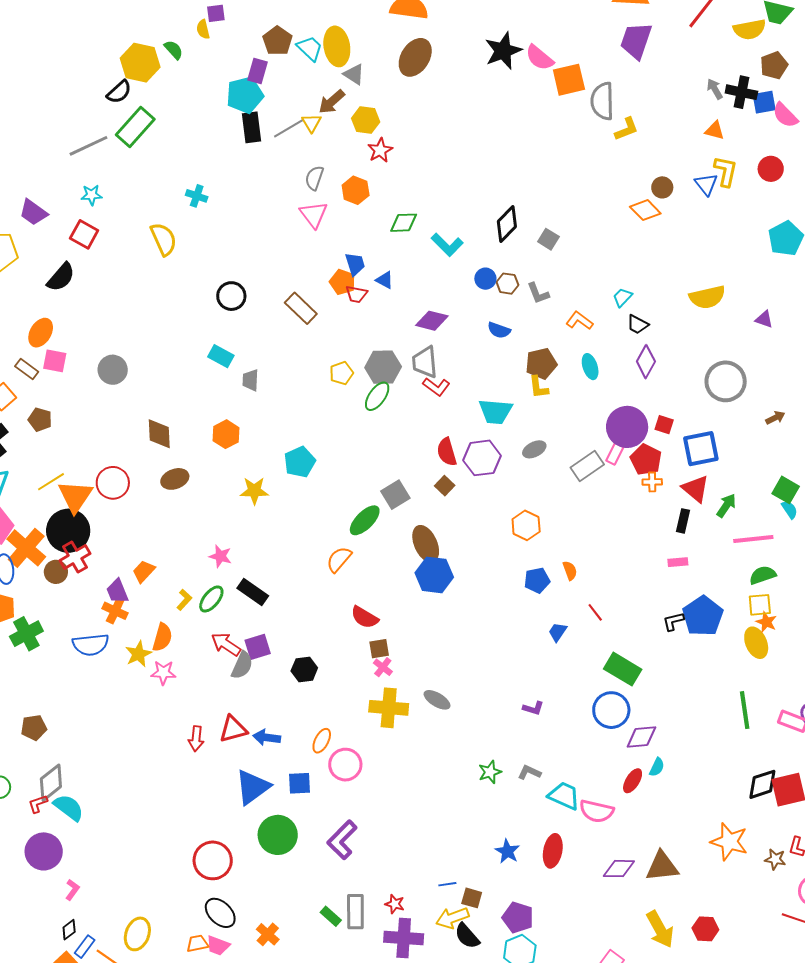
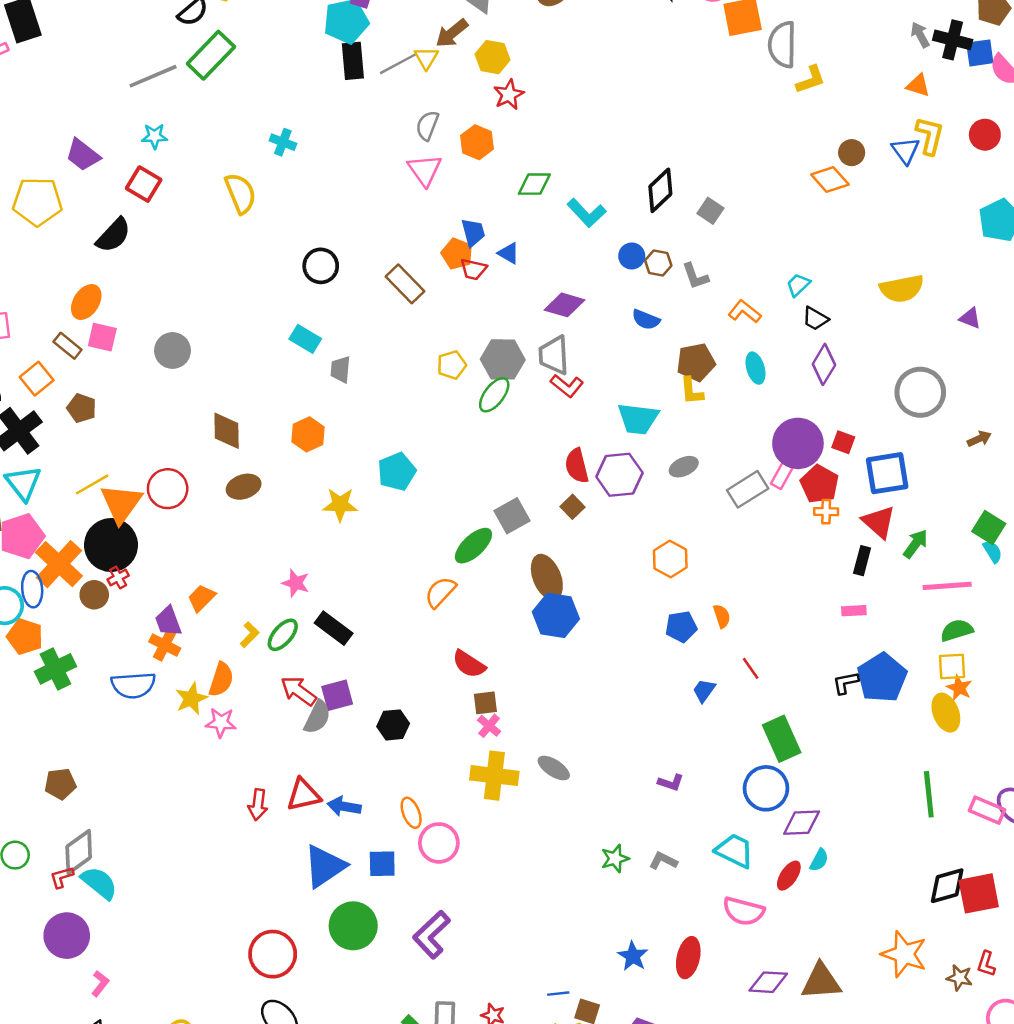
red cross: (75, 557) -> (118, 577), size x0.6
green rectangle: (623, 669) -> (782, 739), turned 33
orange ellipse: (322, 741) -> (411, 813), turned -50
cyan trapezoid: (564, 796) -> (735, 851), moved

